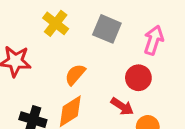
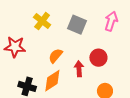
pink arrow: (154, 40) -> (111, 21), moved
red arrow: (122, 106) -> (79, 69), moved, turned -126

